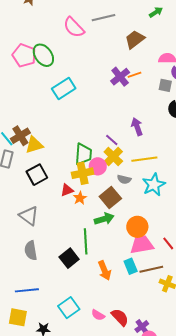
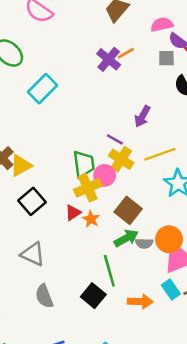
purple arrow: (137, 127) -> (142, 116), turned -120
gray semicircle: (124, 179) -> (144, 243), moved
orange arrow: (105, 270) -> (140, 301), turned -54

